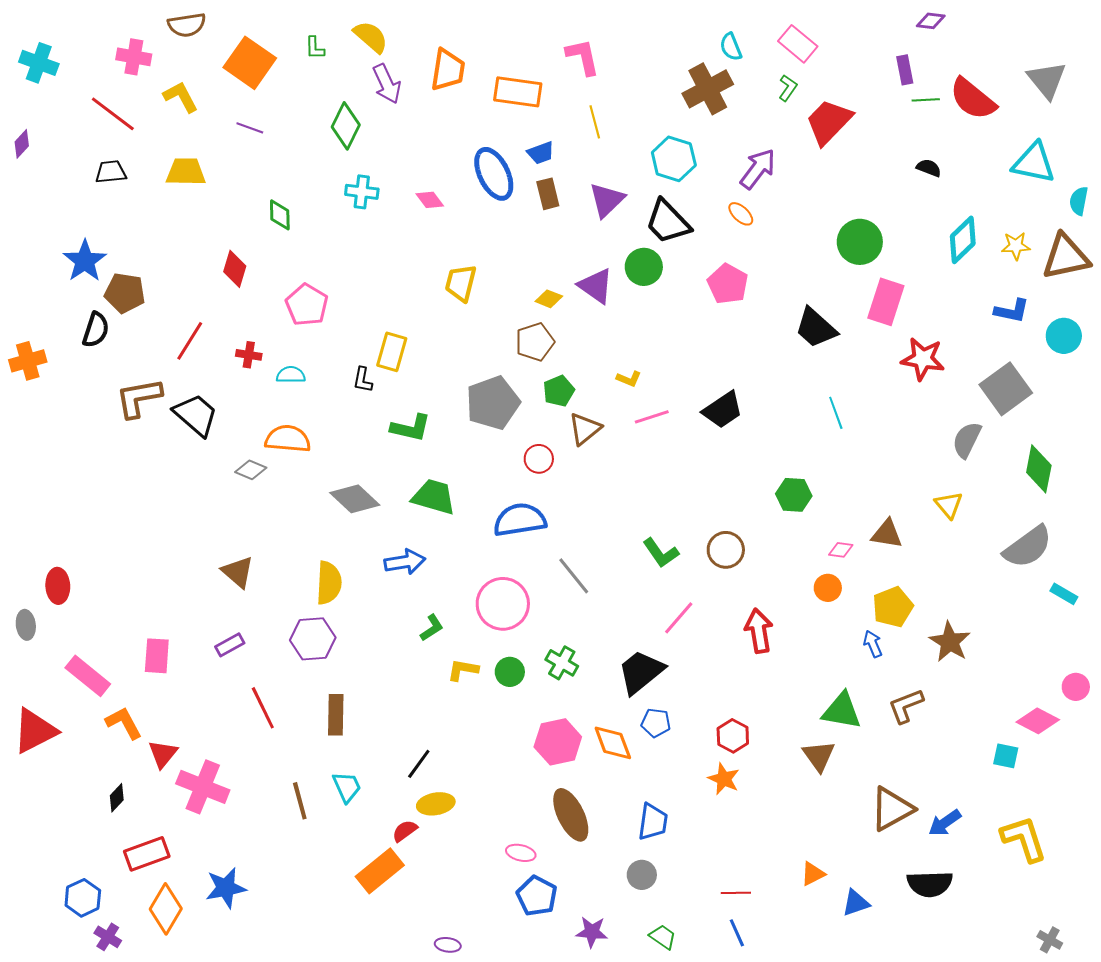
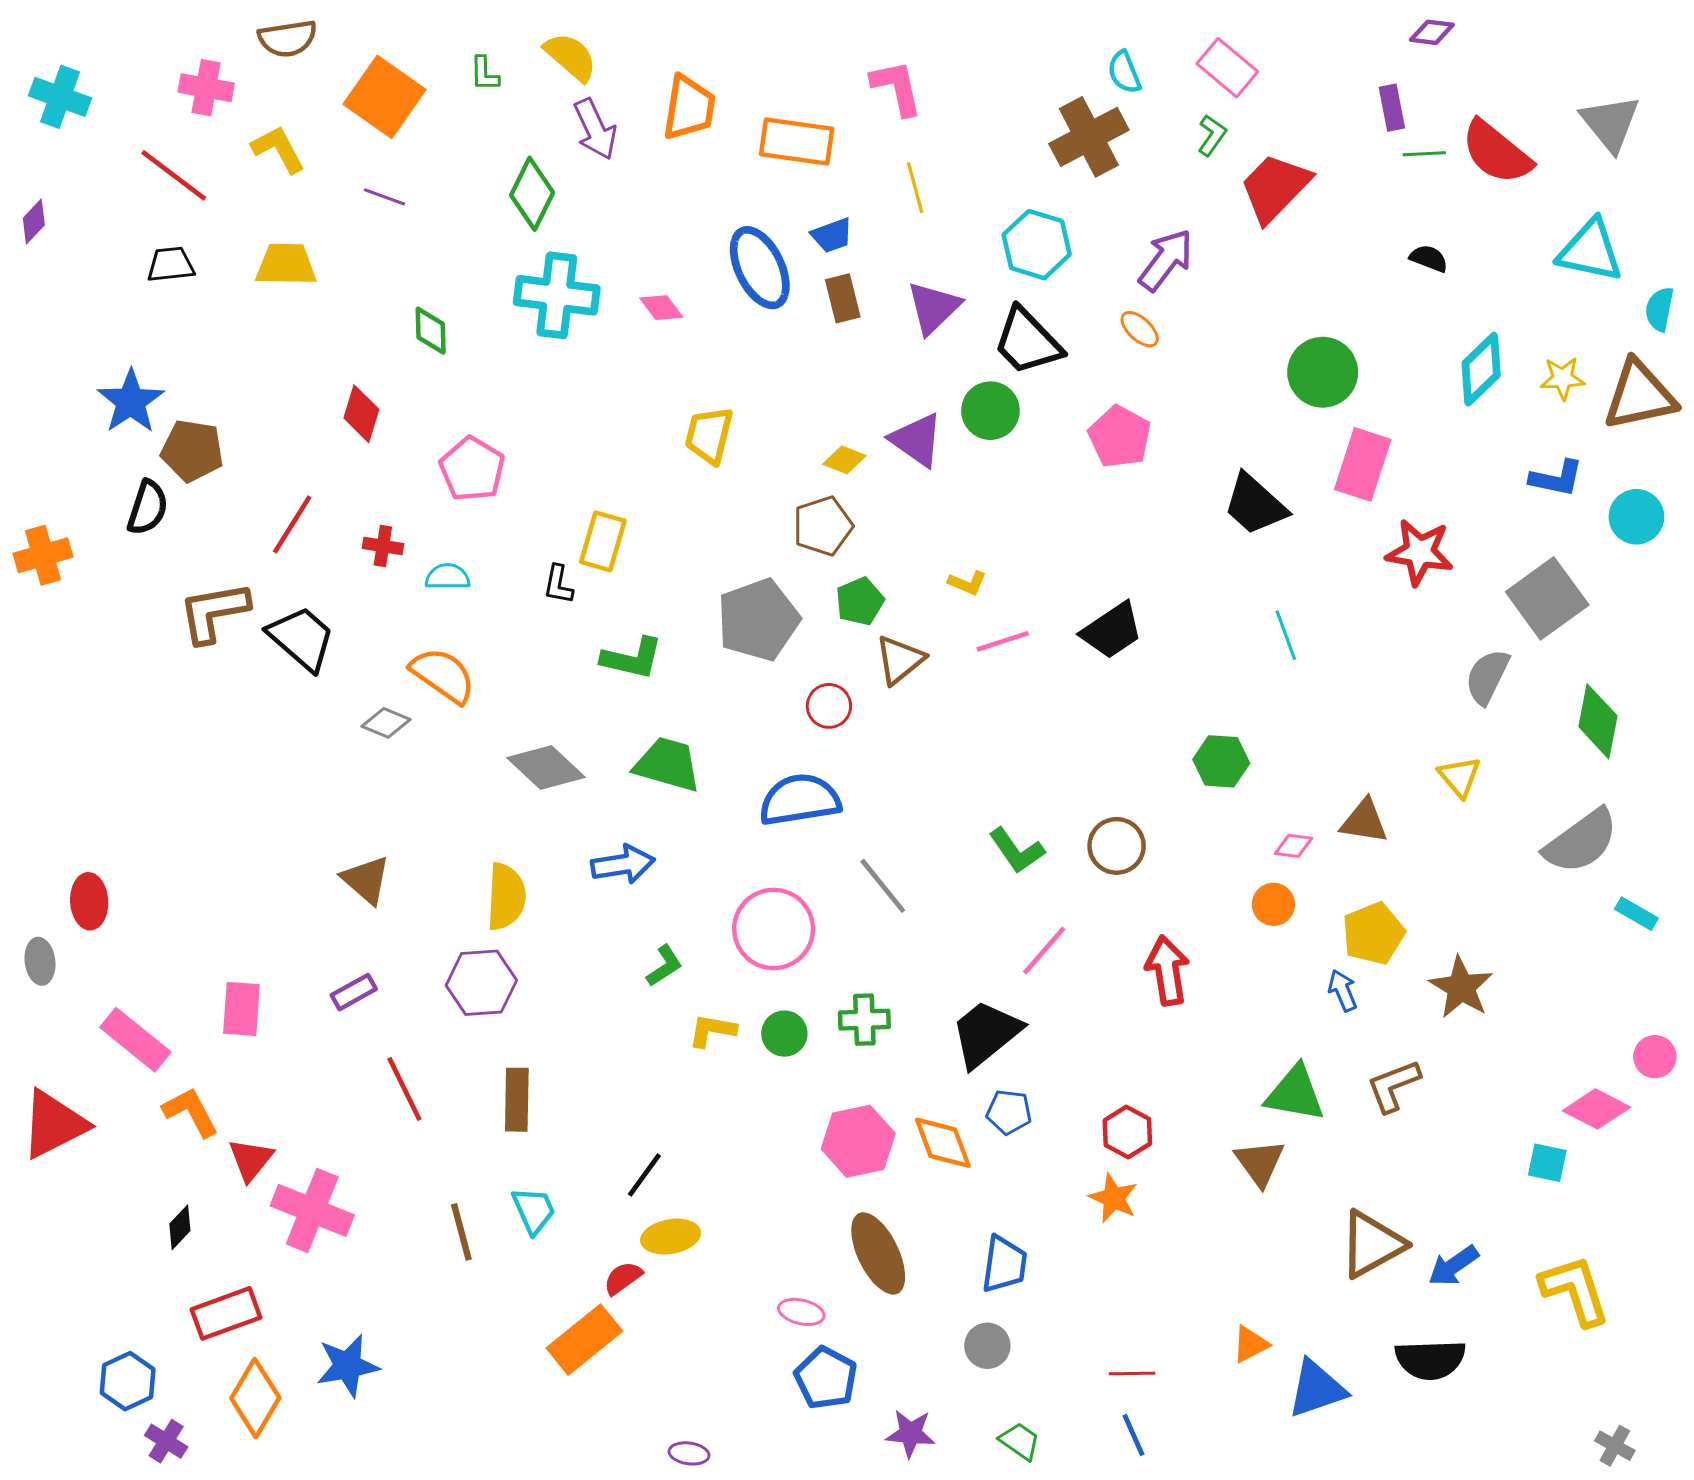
cyan cross: (362, 192) -> (557, 295), size x1.6
orange semicircle: (288, 439) -> (443, 675), turned 30
green cross: (562, 663) -> (864, 1020), turned -32
blue triangle: (856, 903) -> (1317, 1389), size x1.4

